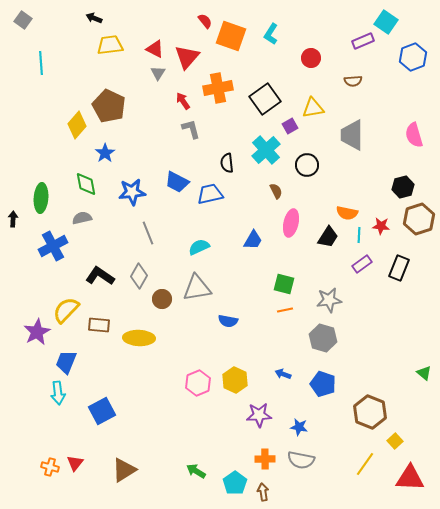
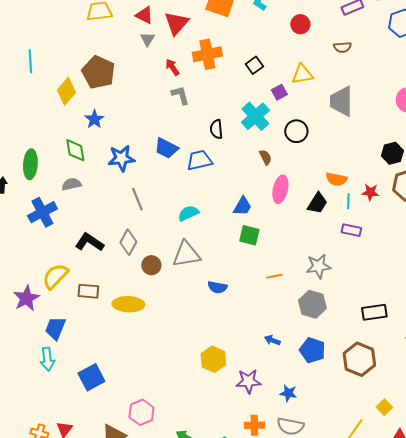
cyan line: (41, 63) -> (30, 61), moved
black square: (265, 99) -> (254, 65), size x0.6
purple rectangle: (362, 264) -> (351, 230), turned 48
black rectangle: (399, 268) -> (374, 312), moved, turned 60
green square: (284, 284) -> (249, 235), moved
yellow hexagon: (235, 380) -> (213, 359), moved
pink hexagon: (198, 383) -> (141, 412), moved
brown hexagon: (370, 412) -> (359, 359), moved

